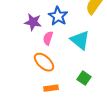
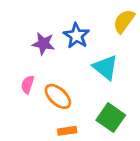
pink semicircle: (48, 38) -> (28, 85), moved
green square: (84, 78) -> (111, 118), size x1.5

